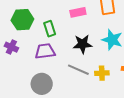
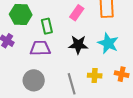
pink rectangle: (78, 12) -> (77, 13), turned -49
gray line: (78, 70) -> (72, 84), moved, turned 45

